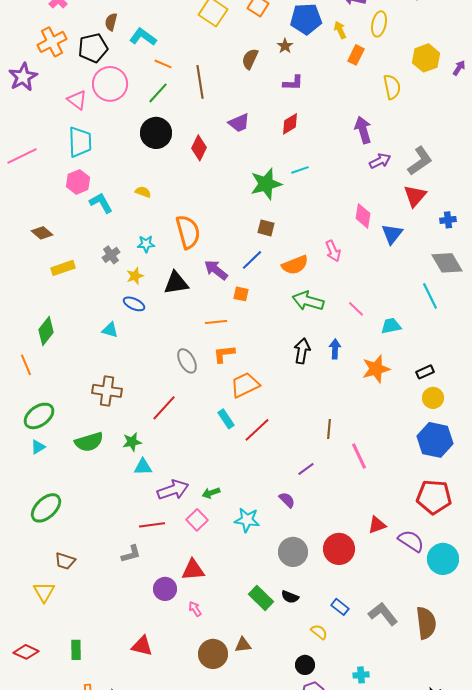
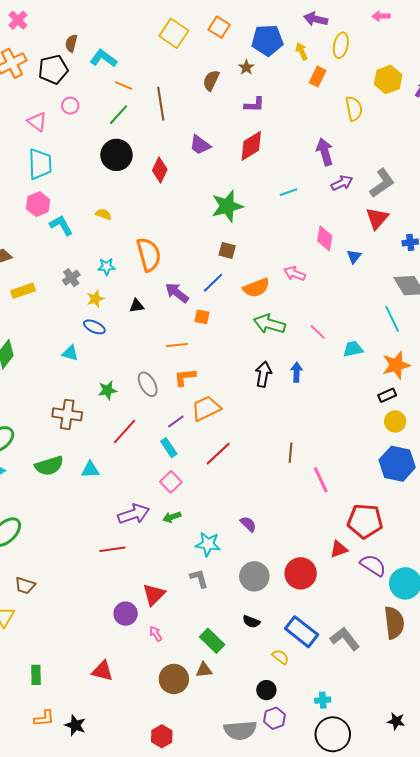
pink circle: (110, 84) -> (70, 106), size x0.5
purple trapezoid: (239, 123) -> (200, 145), turned 60
red diamond: (290, 124) -> (251, 146), size x1.4
cyan line: (300, 170) -> (289, 192), moved
blue triangle: (392, 234) -> (354, 257), size x0.7
pink arrow: (333, 251) -> (295, 274), turned 135
black triangle: (176, 283) -> (137, 306), size x0.6
orange star: (376, 369) -> (396, 365), moved
cyan rectangle: (226, 419) -> (169, 448), moved
green star: (132, 442) -> (107, 390), moved
cyan triangle: (143, 467) -> (90, 470), moved
purple line: (306, 469) -> (176, 421), moved
red pentagon: (434, 497) -> (365, 521), moved
pink square: (197, 520) -> (171, 482), moved
gray L-shape: (131, 554) -> (199, 578), moved, turned -90
red triangle: (193, 570) -> (154, 594), turned -40
green rectangle: (261, 598) -> (212, 641), moved
blue rectangle: (340, 607) -> (302, 632), size x1.8
brown semicircle: (426, 623) -> (394, 623), moved

